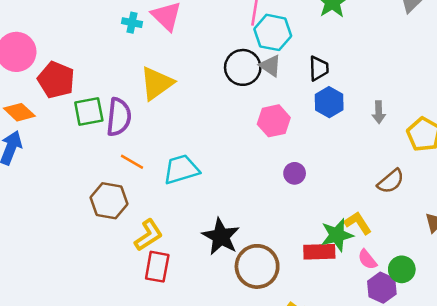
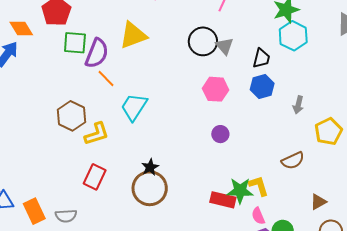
cyan hexagon: (273, 32) -> (293, 36), moved
orange line: (132, 162) -> (106, 79), moved
cyan trapezoid: (181, 169) -> (134, 107), turned -56
yellow L-shape: (148, 235) -> (97, 134), moved
black star: (221, 237) -> (150, 167), size x0.6
brown circle: (257, 266) -> (150, 188), moved

